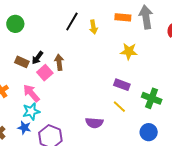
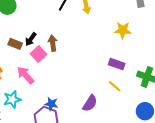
cyan star: (31, 111) -> (12, 99), moved
purple semicircle: (94, 123) -> (90, 103), turned -60
blue star: (24, 128) -> (51, 104), moved

